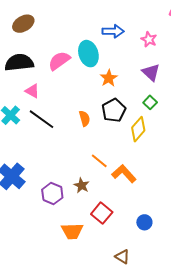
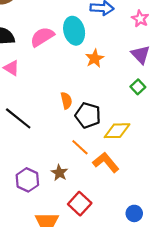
black pentagon: (114, 110) -> (88, 115), moved, turned -30
black line: (41, 119) -> (18, 118), moved
yellow diamond: (138, 129) -> (117, 131), moved, turned 45
blue circle: (144, 222) -> (134, 213), moved

